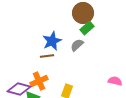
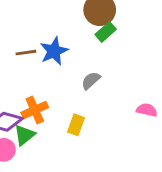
gray semicircle: (77, 45) -> (91, 81), moved
brown line: (47, 56) -> (26, 53), moved

